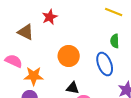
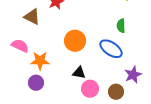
blue ellipse: (105, 64) -> (111, 49), turned -35

